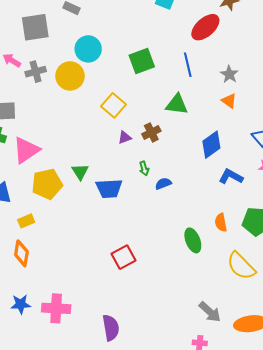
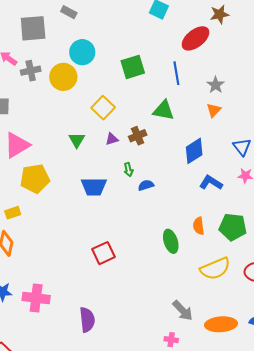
orange triangle: (229, 101) -> (214, 110), turned 35
green triangle: (80, 172) -> (77, 140), moved
yellow semicircle: (241, 266) -> (215, 269), turned -72

